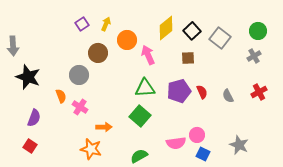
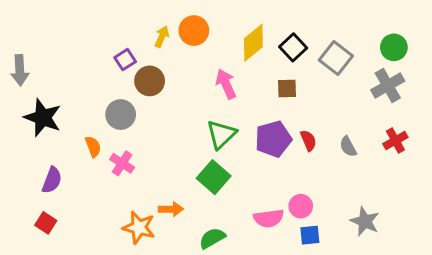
purple square: (82, 24) -> (125, 60), moved
orange circle: (127, 40) -> (194, 31), moved
gray cross: (254, 56) -> (388, 86), size x1.5
green triangle: (145, 88) -> (221, 134), turned -40
orange arrow: (104, 127) -> (171, 209), moved
blue square: (203, 154) -> (310, 235), turned -32

